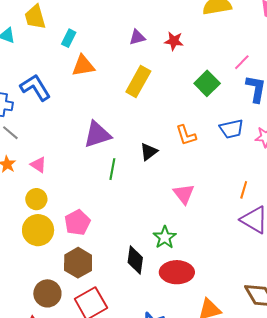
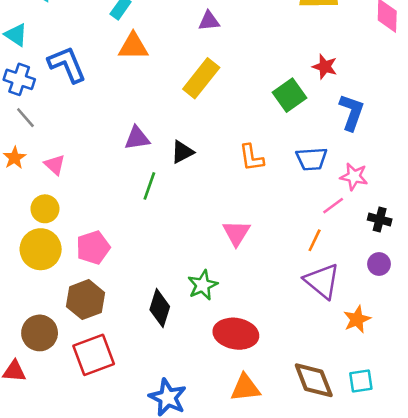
red star: (174, 41) -> (325, 67), moved
pink line: (242, 62) -> (333, 206), moved
purple triangle: (97, 135) -> (137, 138), size x0.7
black triangle: (149, 152) -> (182, 152), moved
red ellipse: (177, 272) -> (236, 334), moved

